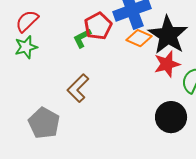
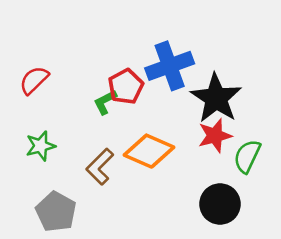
orange diamond: (139, 38) -> (149, 151), moved, size x1.5
green star: (26, 47) -> (41, 146), moved

